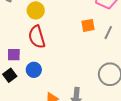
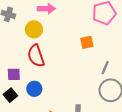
gray line: (108, 33) -> (105, 68), moved

